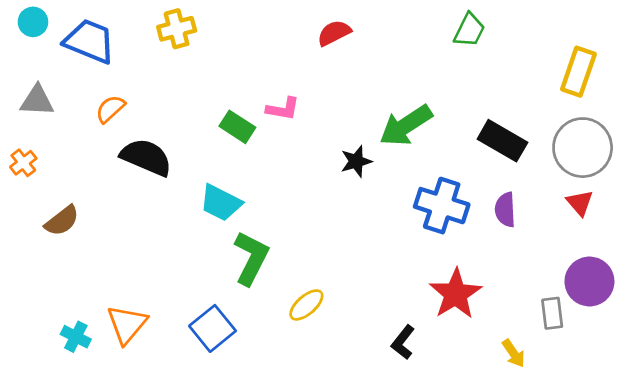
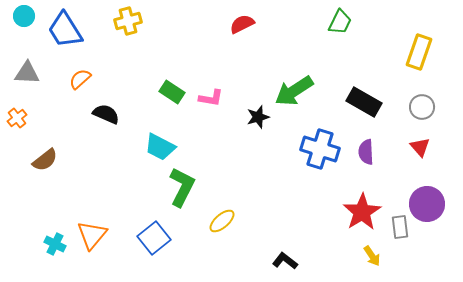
blue trapezoid: (90, 41) -> (65, 30), turned -144
pink L-shape: (283, 109) -> (211, 98), moved
gray circle: (583, 148) -> (422, 107), size x0.6
black semicircle: (146, 157) -> (106, 114), size x0.7
red star: (456, 294) -> (362, 212), moved
black L-shape: (403, 342) -> (285, 261), moved, turned 90

